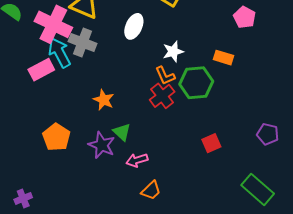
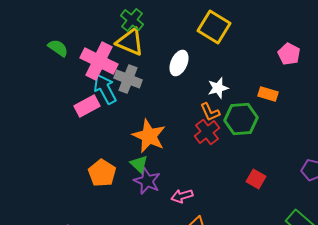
orange star: (104, 100) -> (149, 136), size x1.6
green triangle: (122, 132) -> (139, 164), moved
red square: (211, 143) -> (256, 179), turned -36

